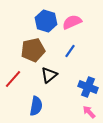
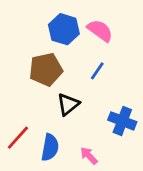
pink semicircle: (72, 22) -> (100, 31), turned 60
red line: (13, 79) -> (18, 138), moved
pink arrow: (89, 112) -> (89, 156), moved

